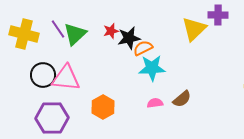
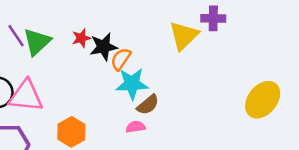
orange semicircle: (143, 48) -> (121, 59), turned -30
brown semicircle: (182, 99) -> (148, 105), moved

